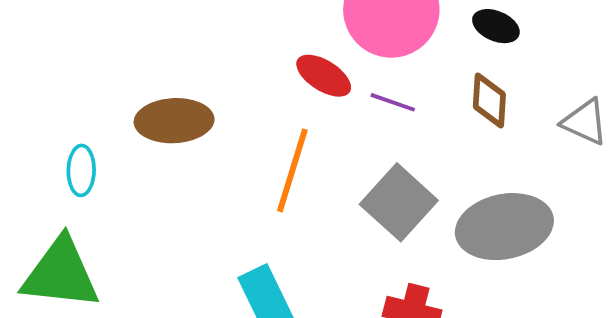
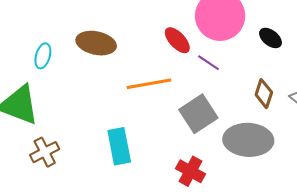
brown diamond: (489, 100) -> (264, 94), moved
orange line: (292, 170) -> (149, 84), turned 48

